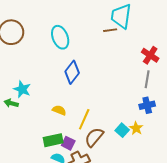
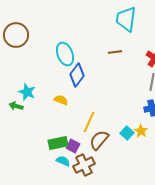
brown line: (110, 30) -> (115, 52), moved
cyan ellipse: (60, 37) -> (65, 54), moved
yellow semicircle: (59, 110) -> (61, 100), moved

